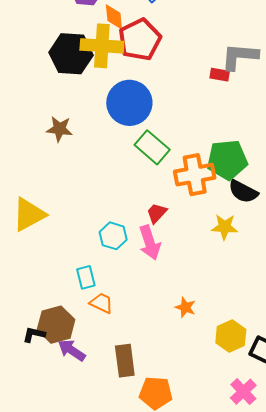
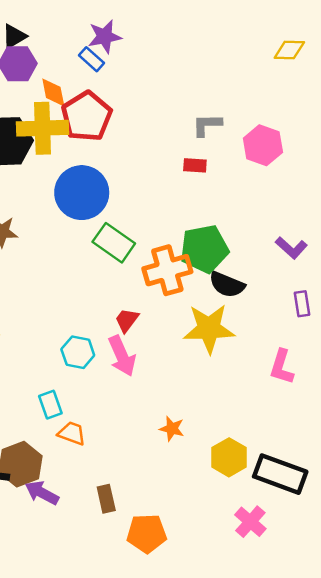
gray L-shape: (240, 57) -> (207, 125), size x0.7
red rectangle: (220, 75) -> (195, 165), moved
yellow star: (225, 227) -> (209, 329), size x1.6
brown rectangle: (125, 361) -> (106, 499), size x0.7

